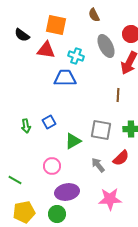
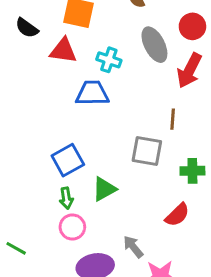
blue square: (49, 122) -> (68, 160), size x1.5
green arrow: (26, 126) -> (66, 198), moved
gray square: (101, 130) -> (147, 151), moved
gray arrow: (98, 165) -> (133, 247), moved

